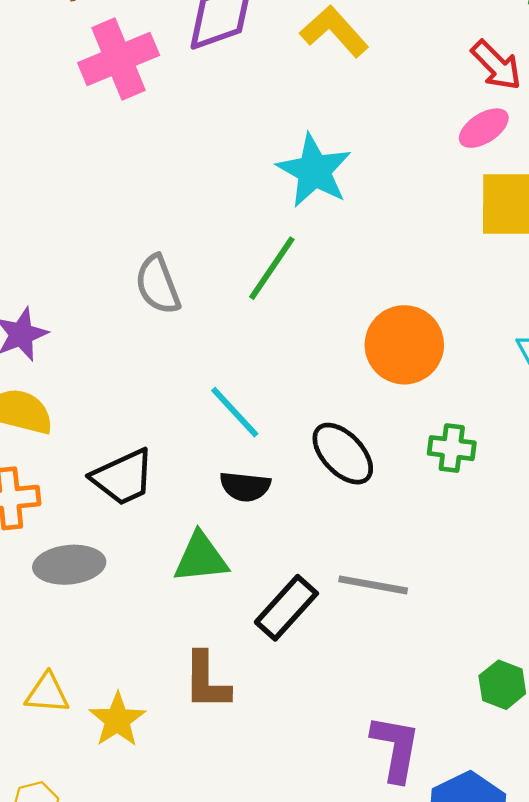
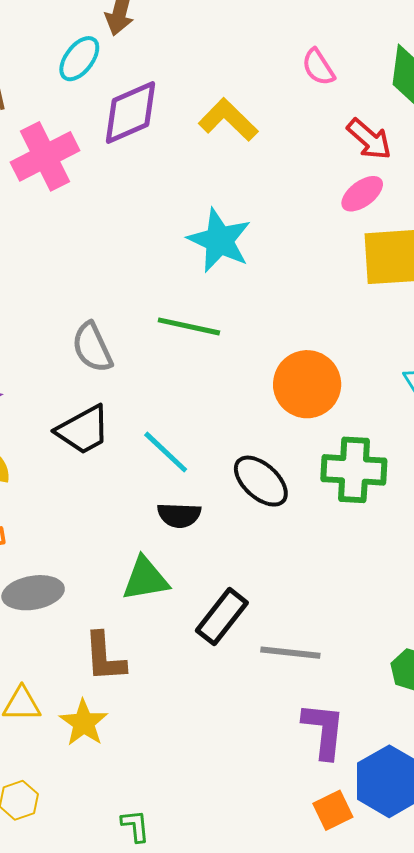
green line: (272, 268) -> (189, 326), turned 72
green cross: (452, 448) -> (354, 470), size x1.6
black trapezoid: (123, 477) -> (83, 430), moved
gray line: (373, 585) -> (290, 653), moved
brown L-shape: (206, 681) -> (105, 657), moved

